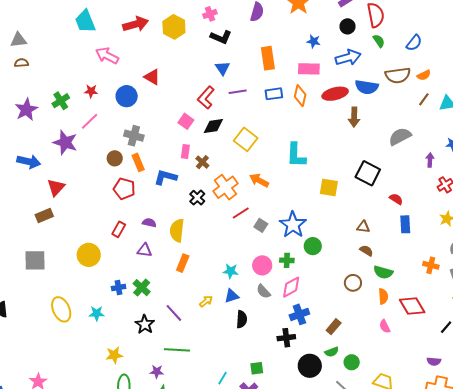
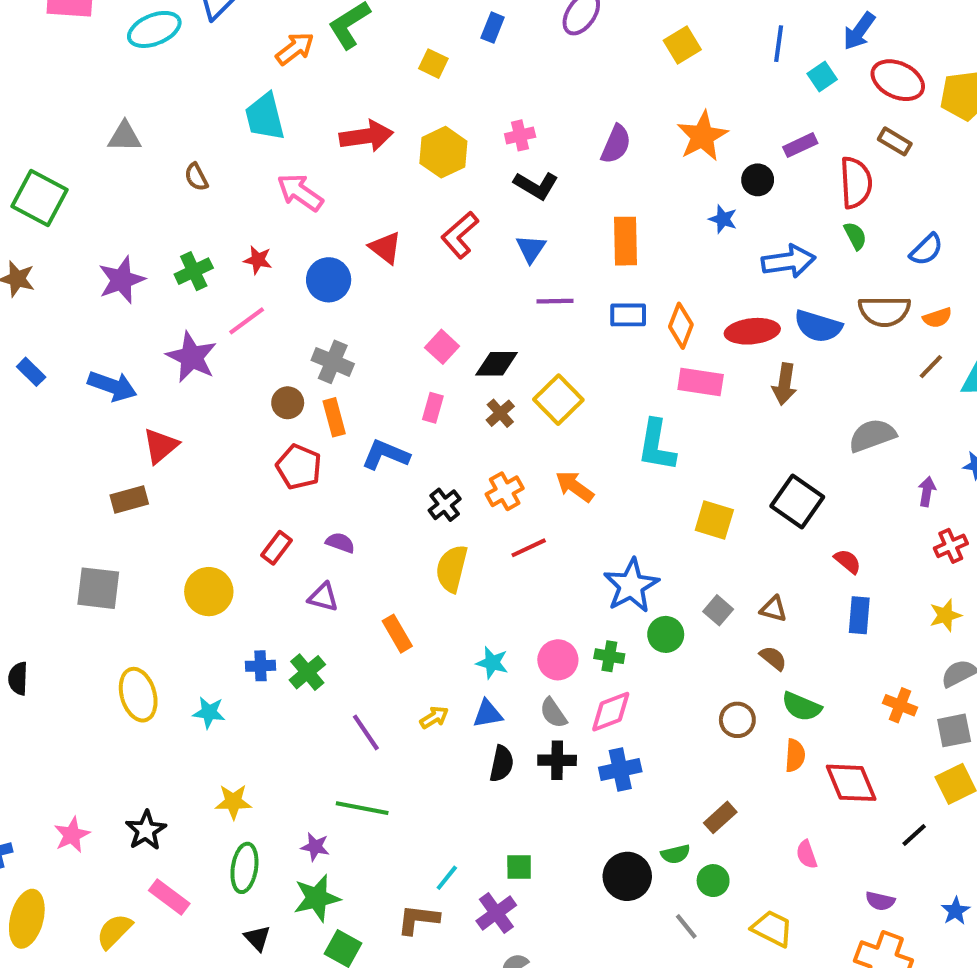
black circle: (348, 26) -> (758, 180), moved
brown semicircle: (21, 63) -> (196, 177), moved, turned -120
pink rectangle: (309, 69) -> (701, 382), moved
red L-shape: (206, 98) -> (460, 235), moved
brown cross: (202, 162) -> (500, 413), moved
orange cross: (226, 187) -> (505, 491), size x0.7
gray square: (261, 225) -> (718, 610), moved
yellow semicircle: (177, 230) -> (452, 569), moved
orange rectangle: (183, 263) -> (397, 634), turned -60
black star: (145, 324) -> (146, 830), moved
pink semicircle: (385, 326) -> (807, 854), moved
brown rectangle: (334, 327) -> (720, 817), moved
black cross: (286, 338) -> (557, 760), moved

